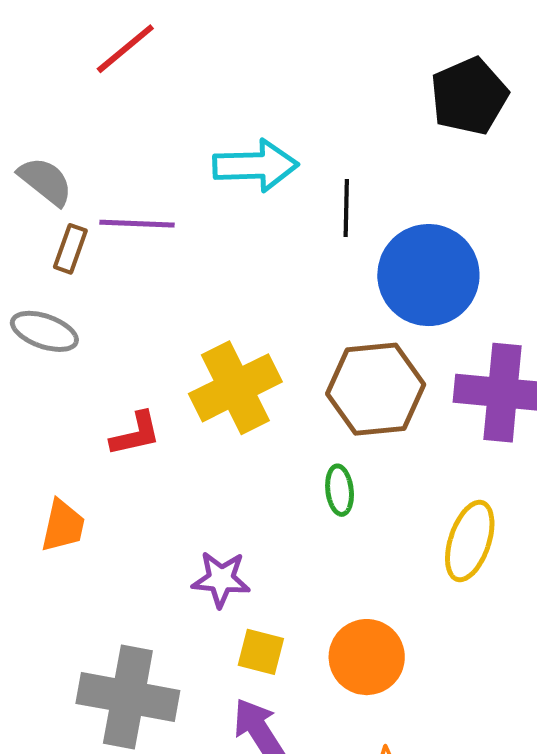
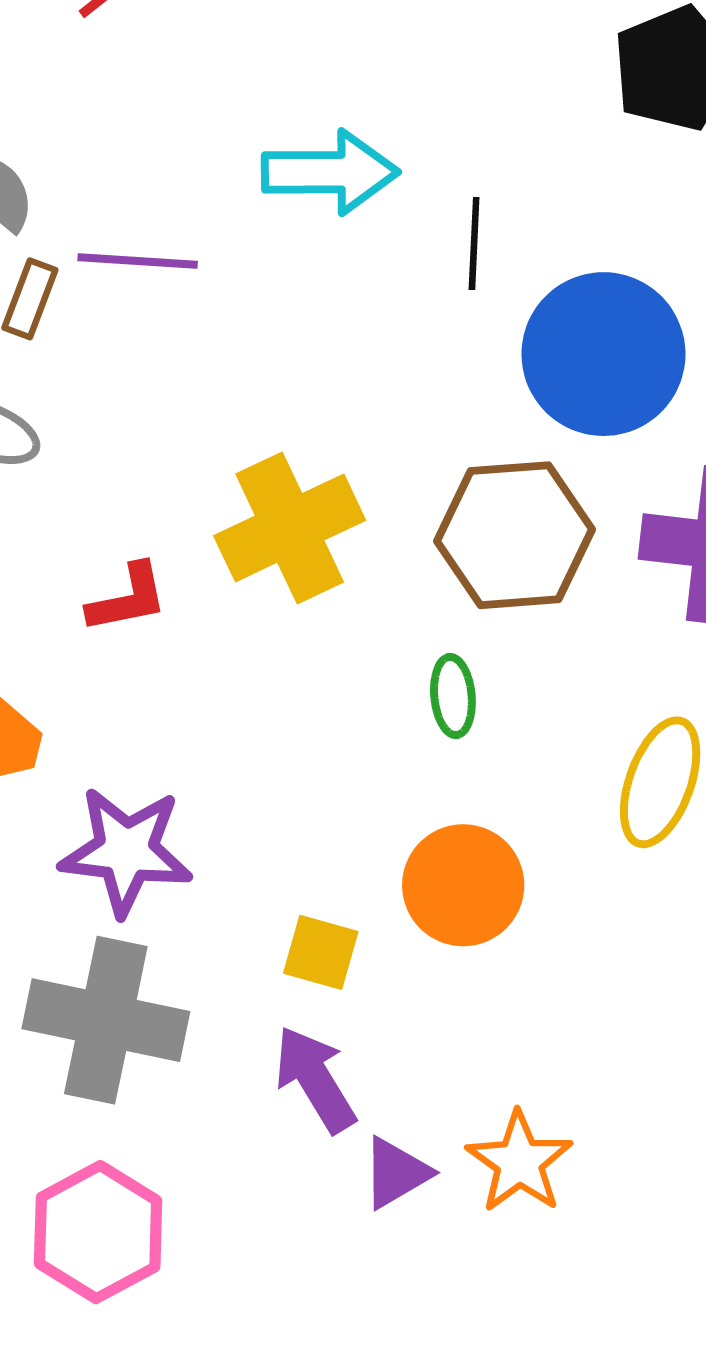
purple star: (221, 579) -> (126, 851), moved, size x1.4
orange circle: (367, 657) -> (463, 885), moved

